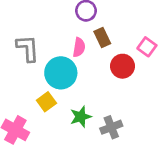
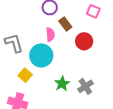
pink square: (147, 47) -> (93, 11), moved
yellow square: (46, 102) -> (25, 75), moved

